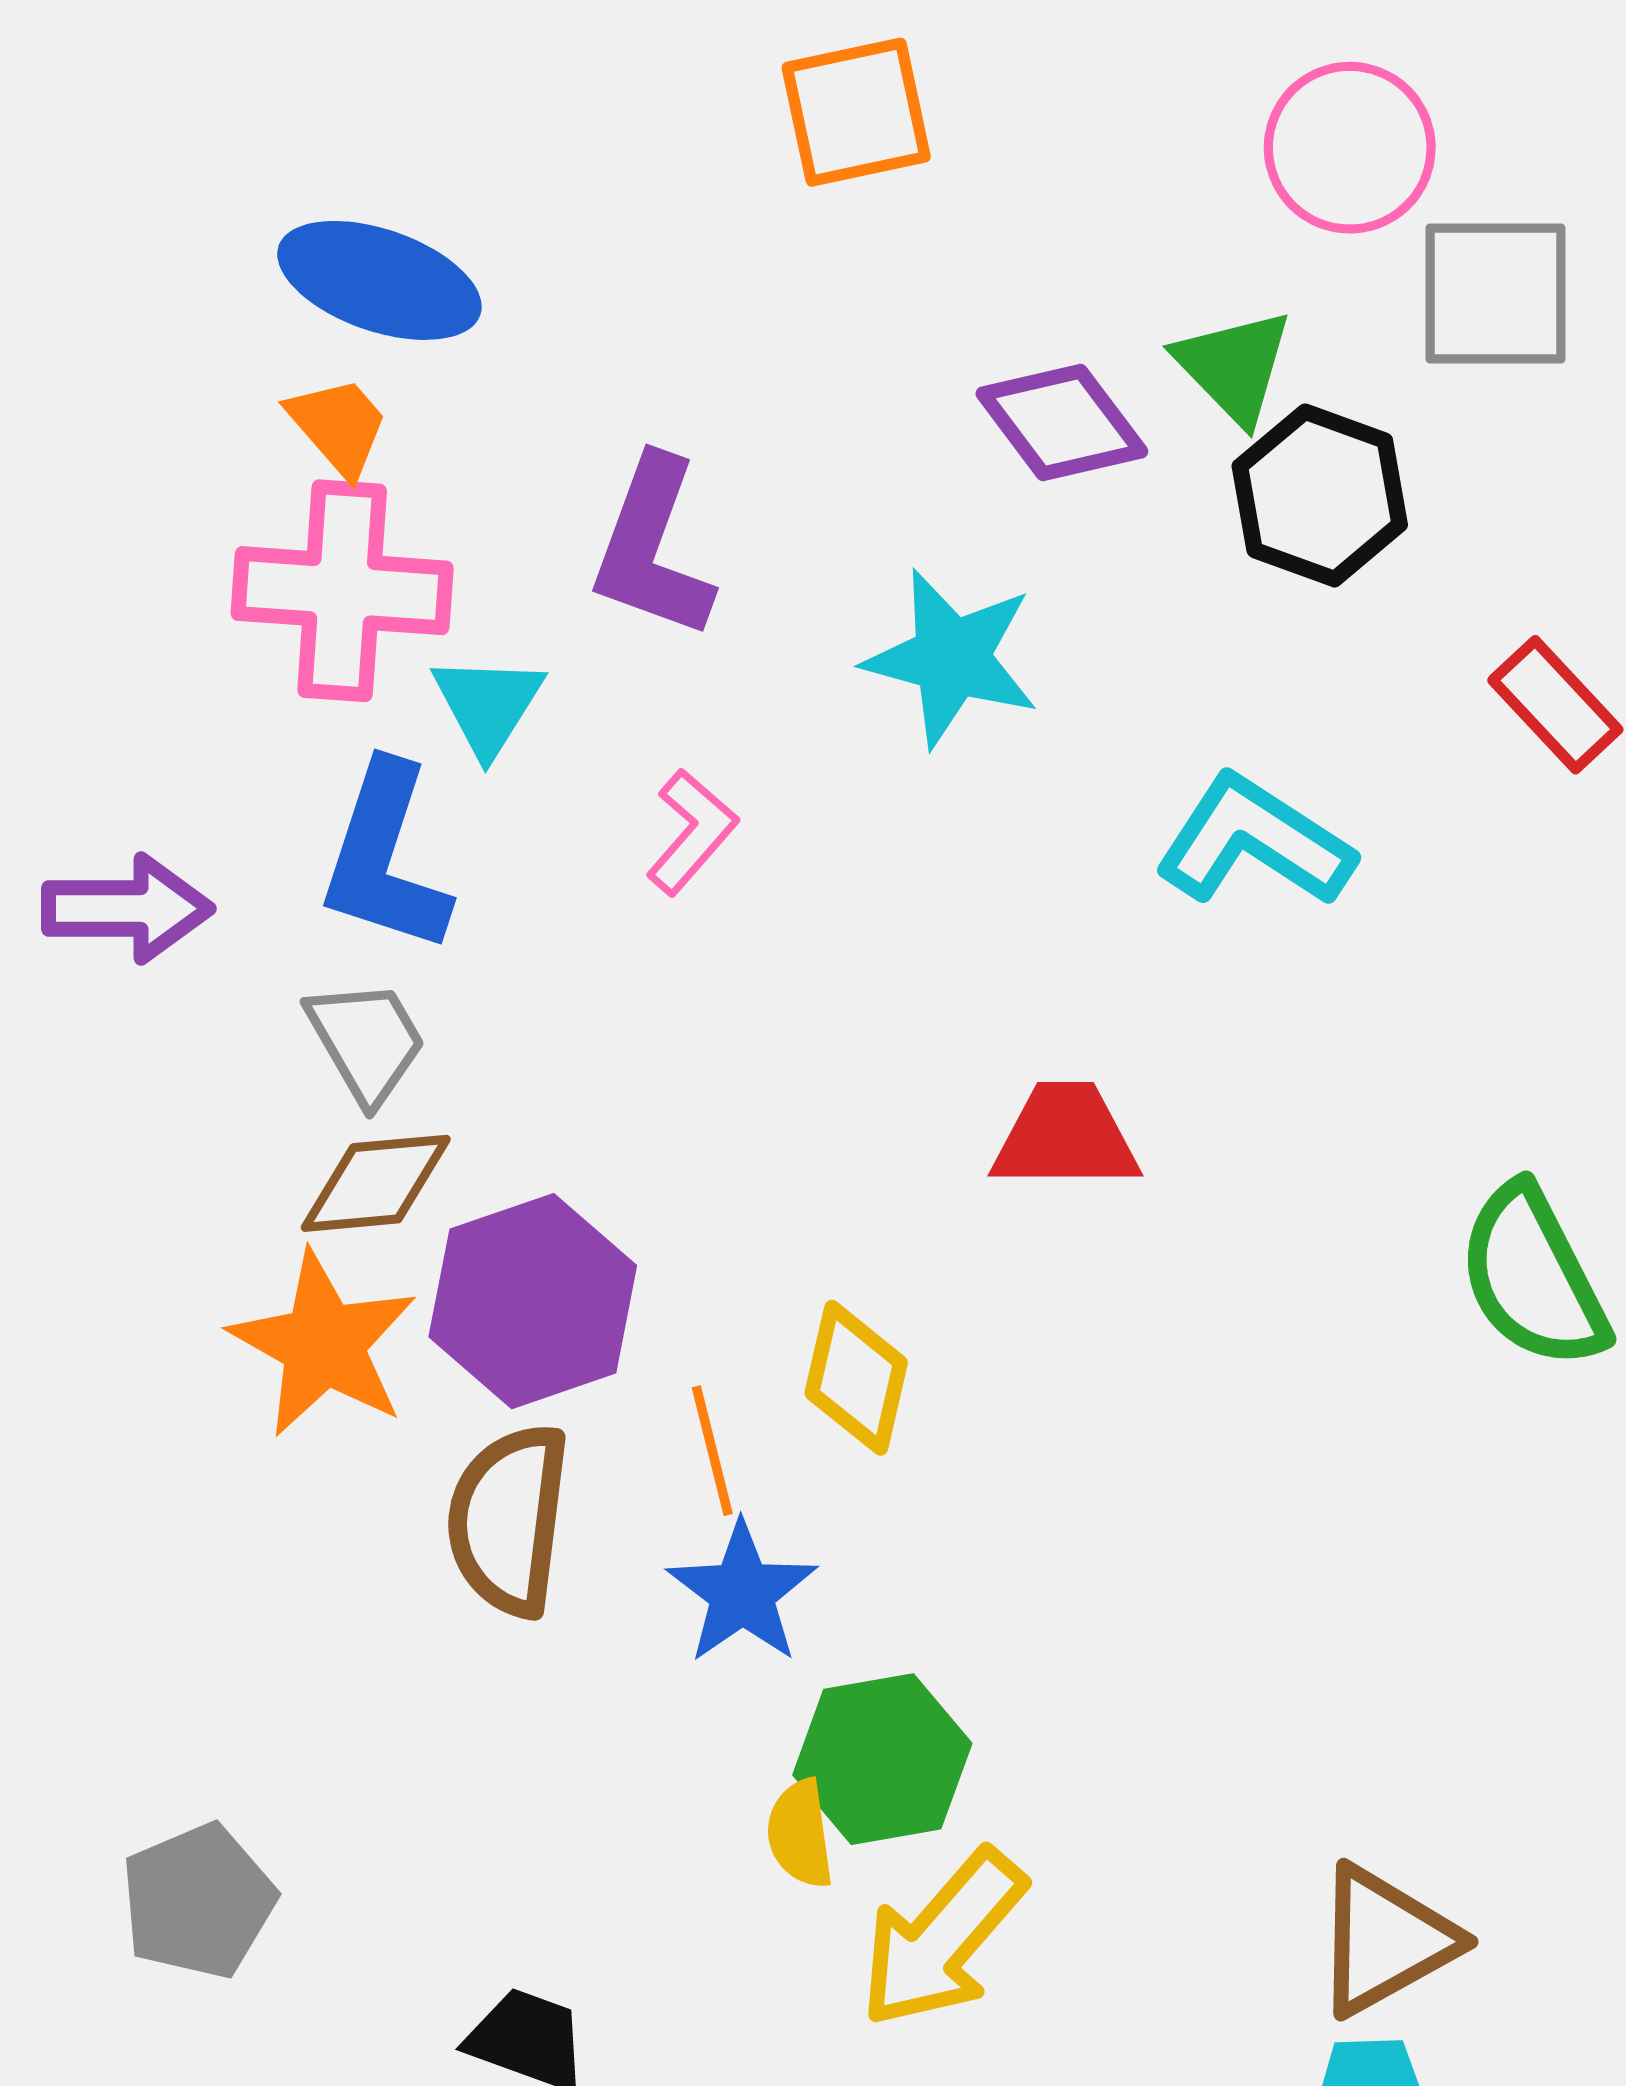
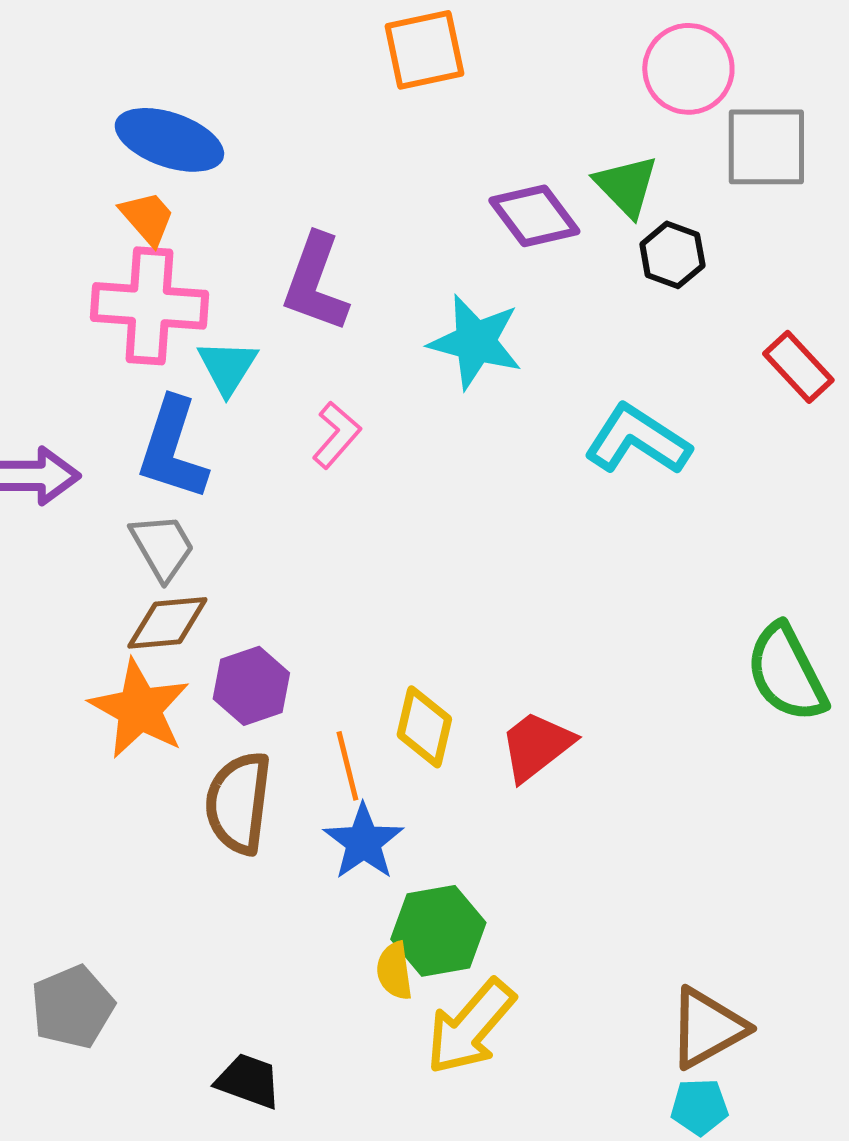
black hexagon: (1320, 495) -> (672, 255), size x0.7
red trapezoid: (1066, 1137) -> (536, 746), moved, turned -38
purple hexagon: (533, 1301) -> (251, 686), size x0.7

